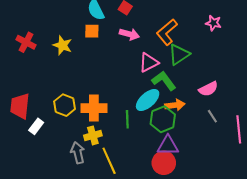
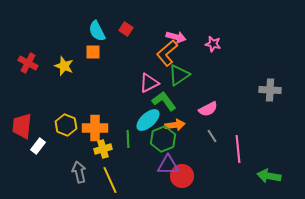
pink arrow: (129, 34) -> (176, 37), moved
yellow cross: (93, 135) -> (103, 149), moved
red circle: (164, 163) -> (182, 176), moved

